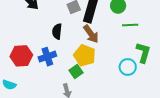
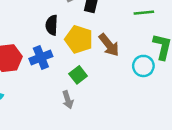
brown arrow: (91, 34) -> (109, 45), moved
yellow pentagon: (85, 55) -> (79, 39), moved

